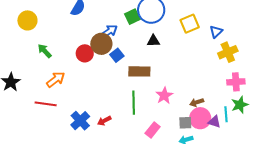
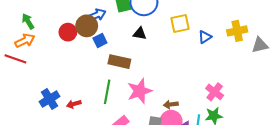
yellow cross: (228, 52) -> (237, 31), moved
orange arrow: (56, 79) -> (25, 41), moved
pink cross: (236, 82) -> (215, 92), turned 30
pink star: (164, 96) -> (140, 91), size x1.4
red line: (46, 104) -> (15, 59), moved

